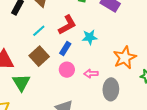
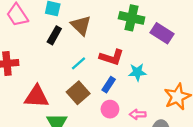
red L-shape: (67, 25) -> (112, 57), turned 45

